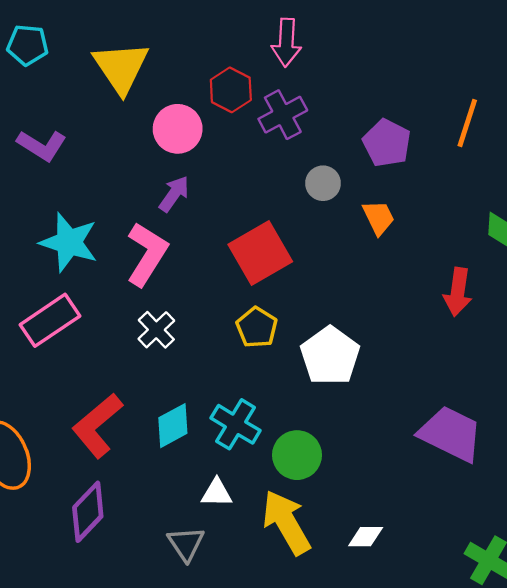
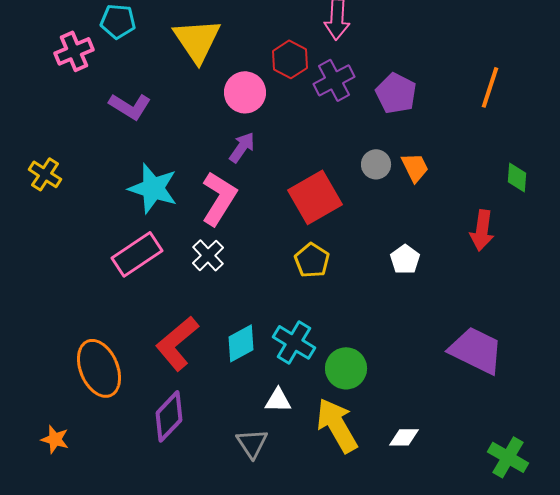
purple pentagon: (387, 143) -> (396, 93), moved
gray circle: (323, 183) -> (376, 164), moved
white cross: (156, 330) -> (208, 255), moved
white pentagon: (330, 356) -> (405, 259), moved, size x0.6

